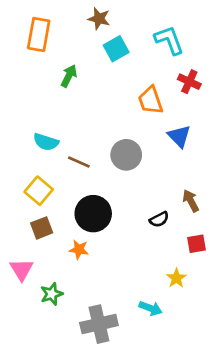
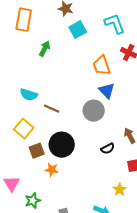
blue triangle: (179, 136) -> (107, 91), moved
gray circle: (126, 155) -> (94, 111), moved
brown square: (42, 228) -> (37, 151), moved

